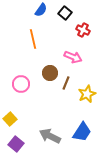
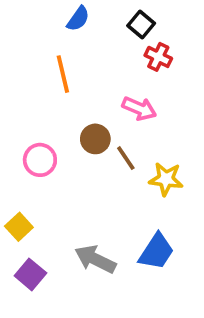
black square: (65, 13) -> (141, 24), moved
brown line: (66, 83) -> (126, 158), turned -56
yellow star: (87, 94) -> (166, 179), turned 30

